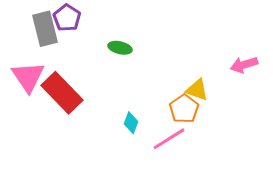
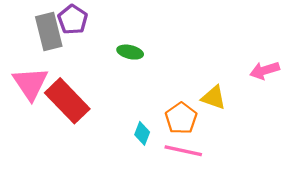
orange pentagon: (184, 109) -> (181, 118), moved
pink line: (169, 139) -> (183, 151), turned 44

